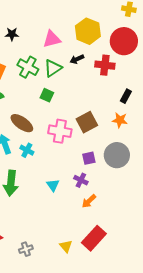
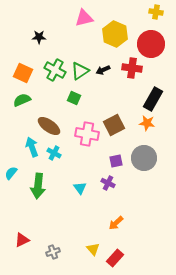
pink triangle: (52, 39) -> (84, 18), moved
black arrow: (77, 59) -> (103, 70), moved
black rectangle: (126, 96) -> (153, 99), size x1.6
orange arrow: (89, 201) -> (116, 223), moved
red rectangle: (94, 238) -> (115, 258), moved, size x0.7

